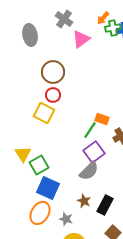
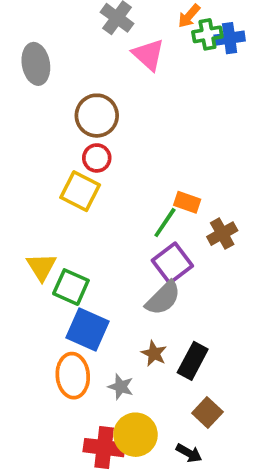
gray ellipse: (30, 35) -> (36, 64), moved
pink triangle: (81, 39) -> (148, 55), turned -42
green square: (39, 165) -> (71, 287), turned -36
orange ellipse: (40, 213) -> (73, 376), turned -35

